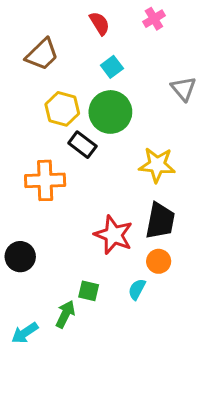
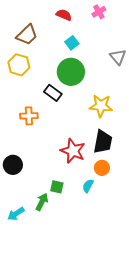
red semicircle: (100, 23) -> (64, 15), turned -35
yellow hexagon: (62, 109) -> (19, 65), moved
orange cross: (45, 180) -> (29, 116), size x0.7

